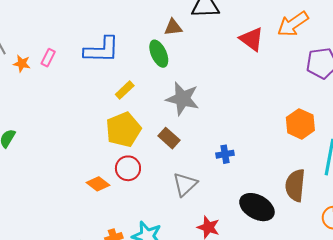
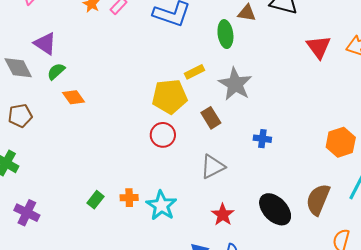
yellow rectangle: (125, 90) -> (195, 72), moved
blue cross: (225, 154) -> (262, 139), moved
orange diamond: (98, 184) -> (73, 97), moved

